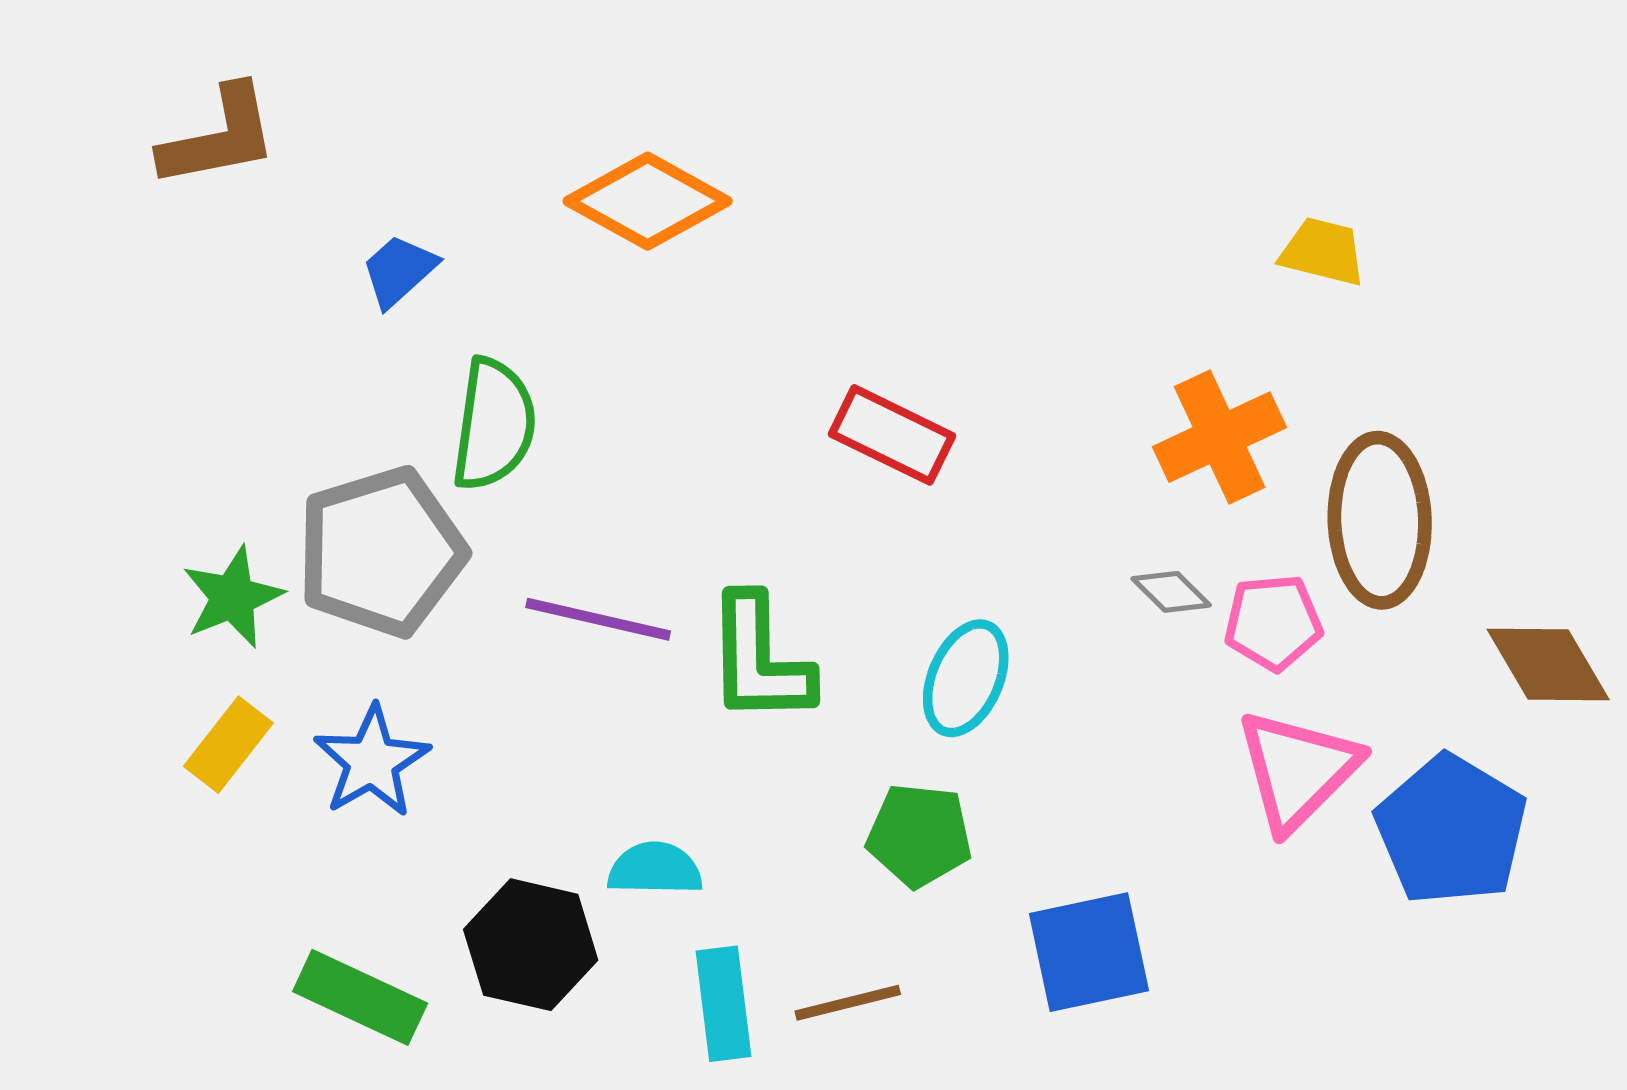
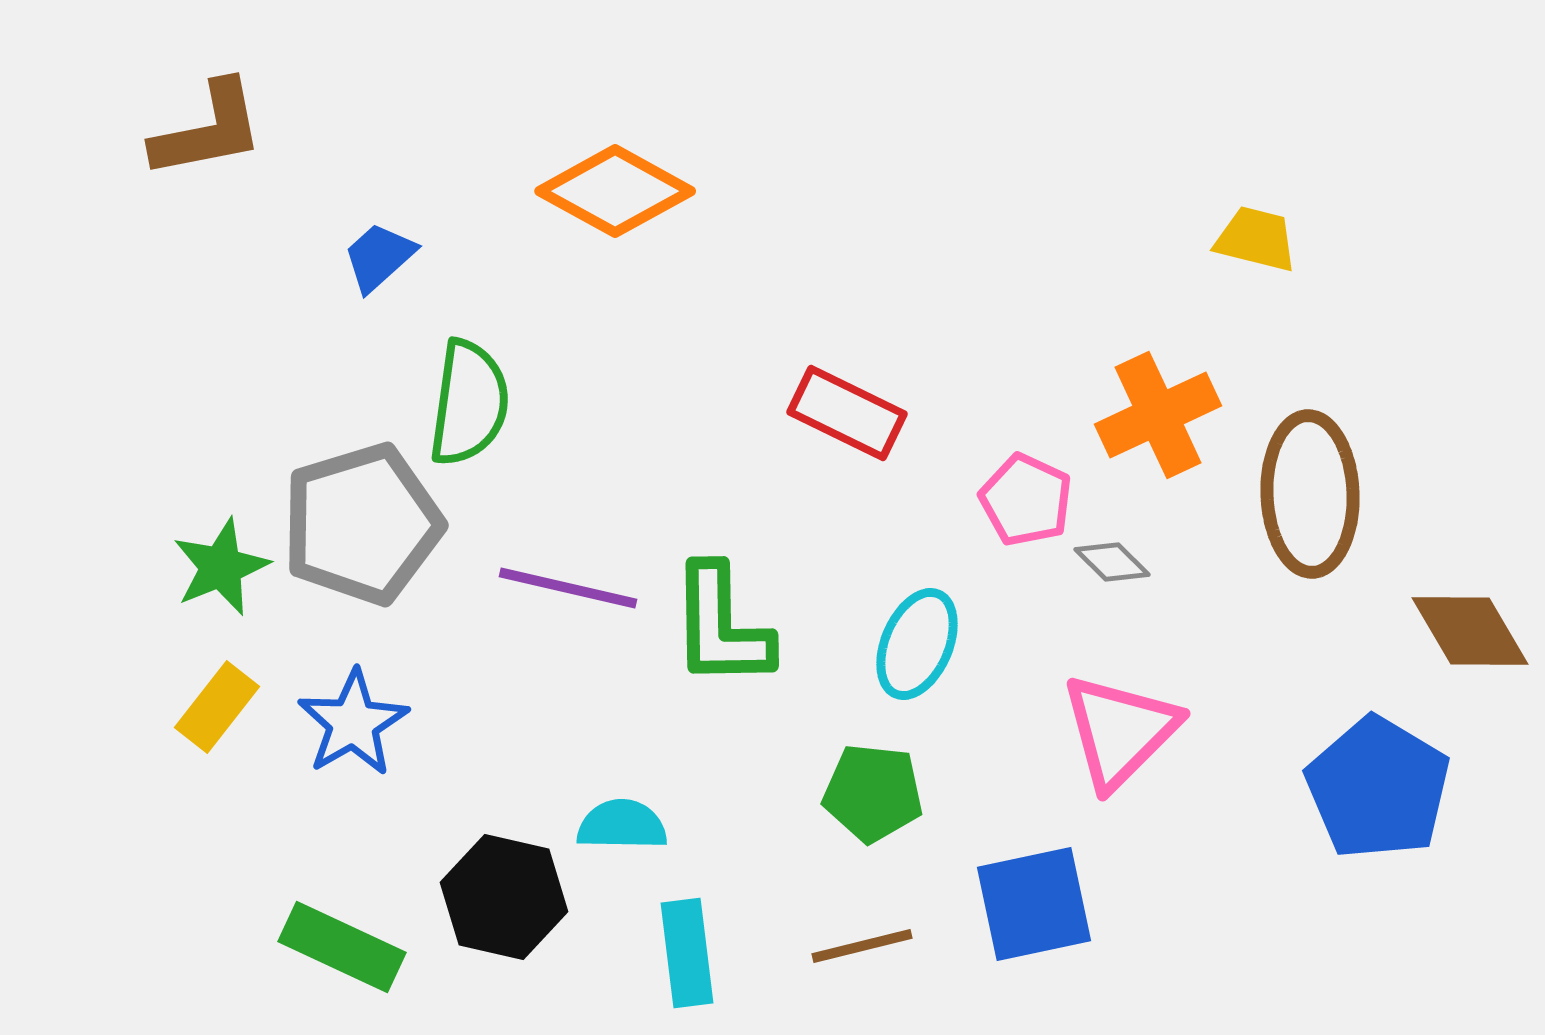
pink pentagon: (1273, 622) -> (1026, 500), moved, turned 30
pink triangle: (1297, 770) -> (1120, 731), moved
brown line: (848, 1003) -> (862, 946), moved

